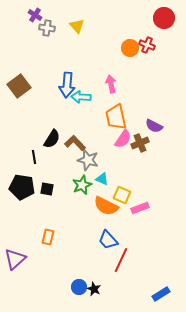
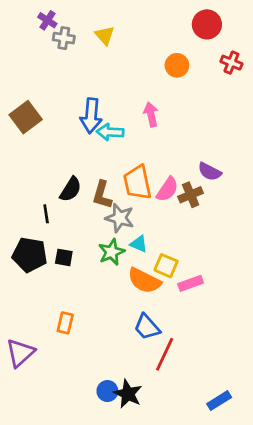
red circle: (164, 18) -> (207, 24), moved
red cross: (147, 45) -> (231, 63), moved
orange trapezoid: (116, 117) -> (137, 183), moved
brown L-shape: (75, 143) -> (102, 195), turned -120
black star: (94, 289) -> (128, 394), size x1.5

